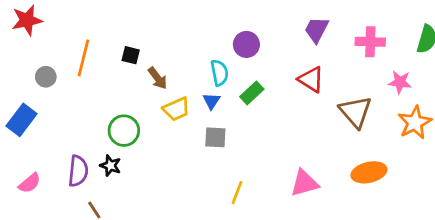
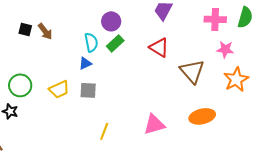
pink cross: (370, 42) -> (215, 19), moved
brown arrow: (158, 78) -> (45, 31), moved
green rectangle: (252, 93) -> (115, 43), moved
blue triangle: (211, 101) -> (85, 63), turned 32
yellow trapezoid: (176, 109) -> (59, 89), moved

